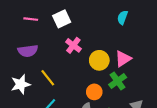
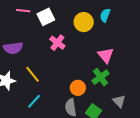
pink line: (31, 19) -> (23, 11), moved
pink triangle: (123, 59) -> (106, 55), turned -36
yellow circle: (99, 60) -> (84, 22), moved

